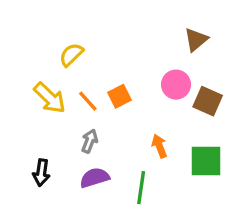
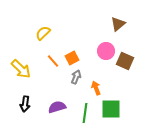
yellow arrow: (50, 98) -> (21, 69), moved
gray arrow: (90, 141) -> (76, 77), moved
green square: (206, 161) -> (111, 109), moved

